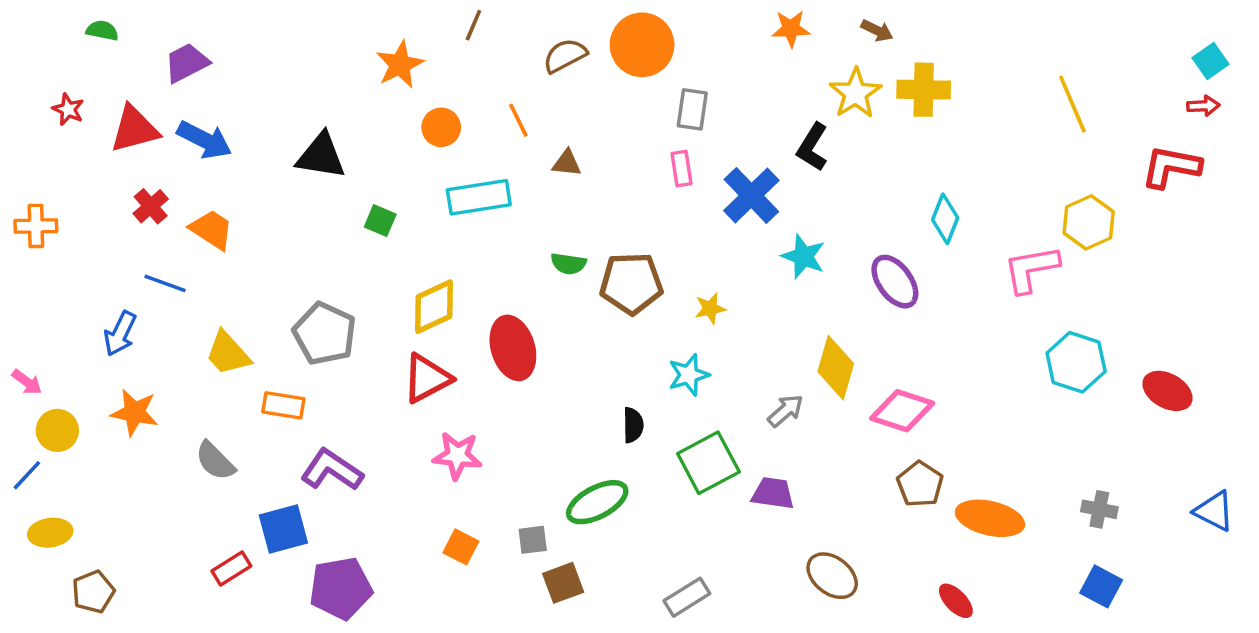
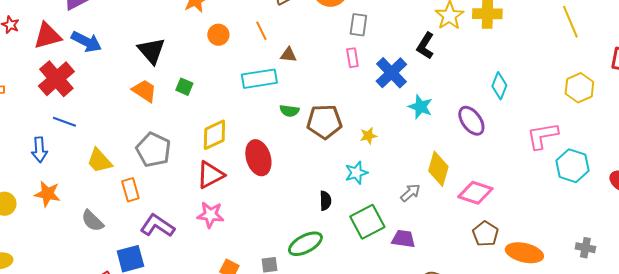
black triangle: (321, 156) -> (151, 51), turned 40
cyan rectangle: (479, 197) -> (259, 79), moved
red cross: (151, 206) -> (56, 79), size x1.8
orange trapezoid: (212, 230) -> (144, 91), moved
pink L-shape: (1031, 269) -> (542, 136), moved
blue arrow: (120, 334) -> (39, 150), turned -30
orange rectangle: (283, 405) -> (130, 190), turned 65
pink star: (457, 456) -> (210, 215), moved

